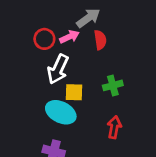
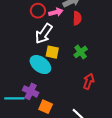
green cross: (113, 85) -> (81, 52), turned -32
red arrow: (114, 127) -> (89, 81), moved

